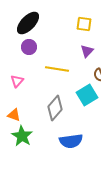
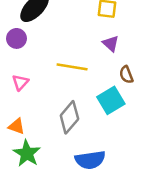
purple circle: (29, 47) -> (16, 38), moved
purple triangle: (87, 51) -> (111, 44), turned -32

